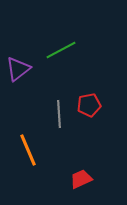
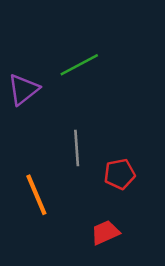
red pentagon: (89, 105) -> (120, 174), moved

